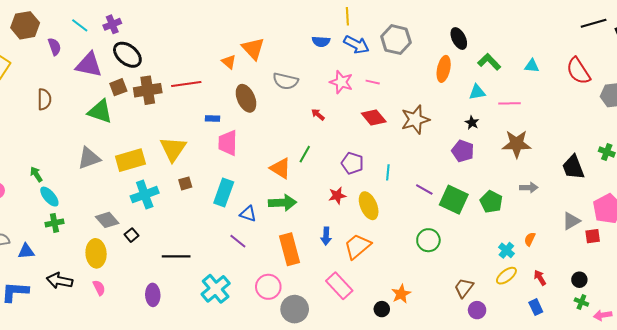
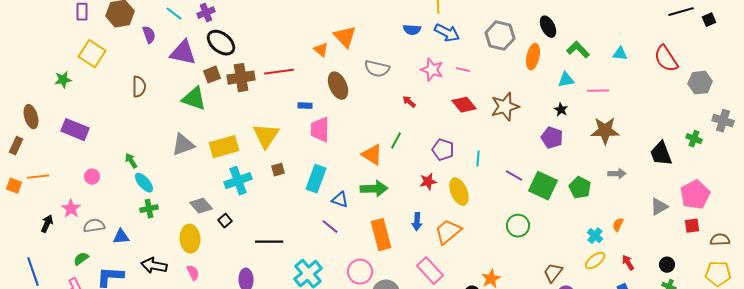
gray hexagon: (396, 40) -> (500, 36), moved
red square: (593, 236) -> (692, 226), moved

